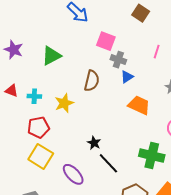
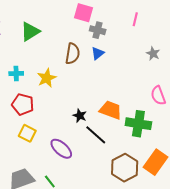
blue triangle: (127, 77) -> (98, 53), moved
orange trapezoid: (139, 105) -> (111, 110), moved
red pentagon: (38, 127) -> (23, 104), turned 30
yellow square: (41, 156) -> (27, 133), size x0.7

